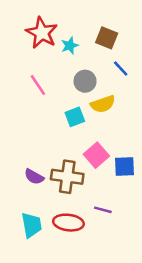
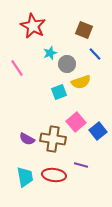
cyan star: (70, 46) -> (50, 53), moved
pink line: (38, 85) -> (17, 68), moved
blue square: (124, 167) -> (98, 131), turned -36

